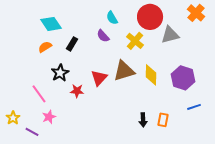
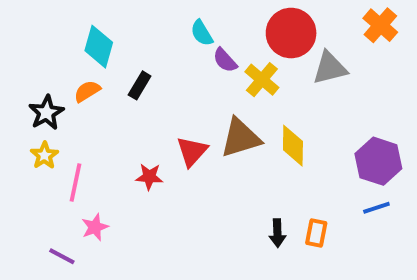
cyan semicircle: (112, 18) -> (202, 33), moved
cyan diamond: (51, 24) -> (99, 47), turned 50
purple semicircle: (103, 36) -> (225, 60), moved
black star: (60, 73) -> (46, 113), moved
purple hexagon: (183, 78) -> (378, 161), moved
pink line: (39, 94) -> (75, 183), turned 48
yellow star: (13, 118) -> (44, 155), moved

